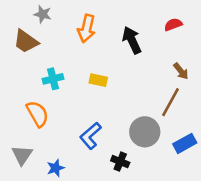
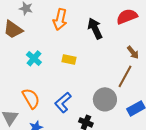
red semicircle: (173, 25) -> (127, 16), size x1.5
cyan cross: (53, 79) -> (34, 58), turned -35
orange semicircle: (37, 114) -> (31, 98), moved

